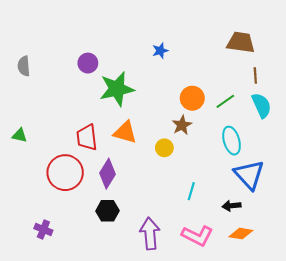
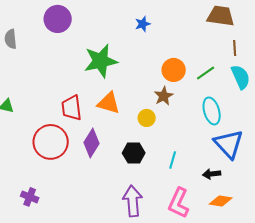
purple circle: (88, 63) -> (58, 19), moved, size x1.4
black hexagon: (107, 211) -> (134, 153), moved
pink L-shape: (197, 236) -> (179, 203), turned 88

